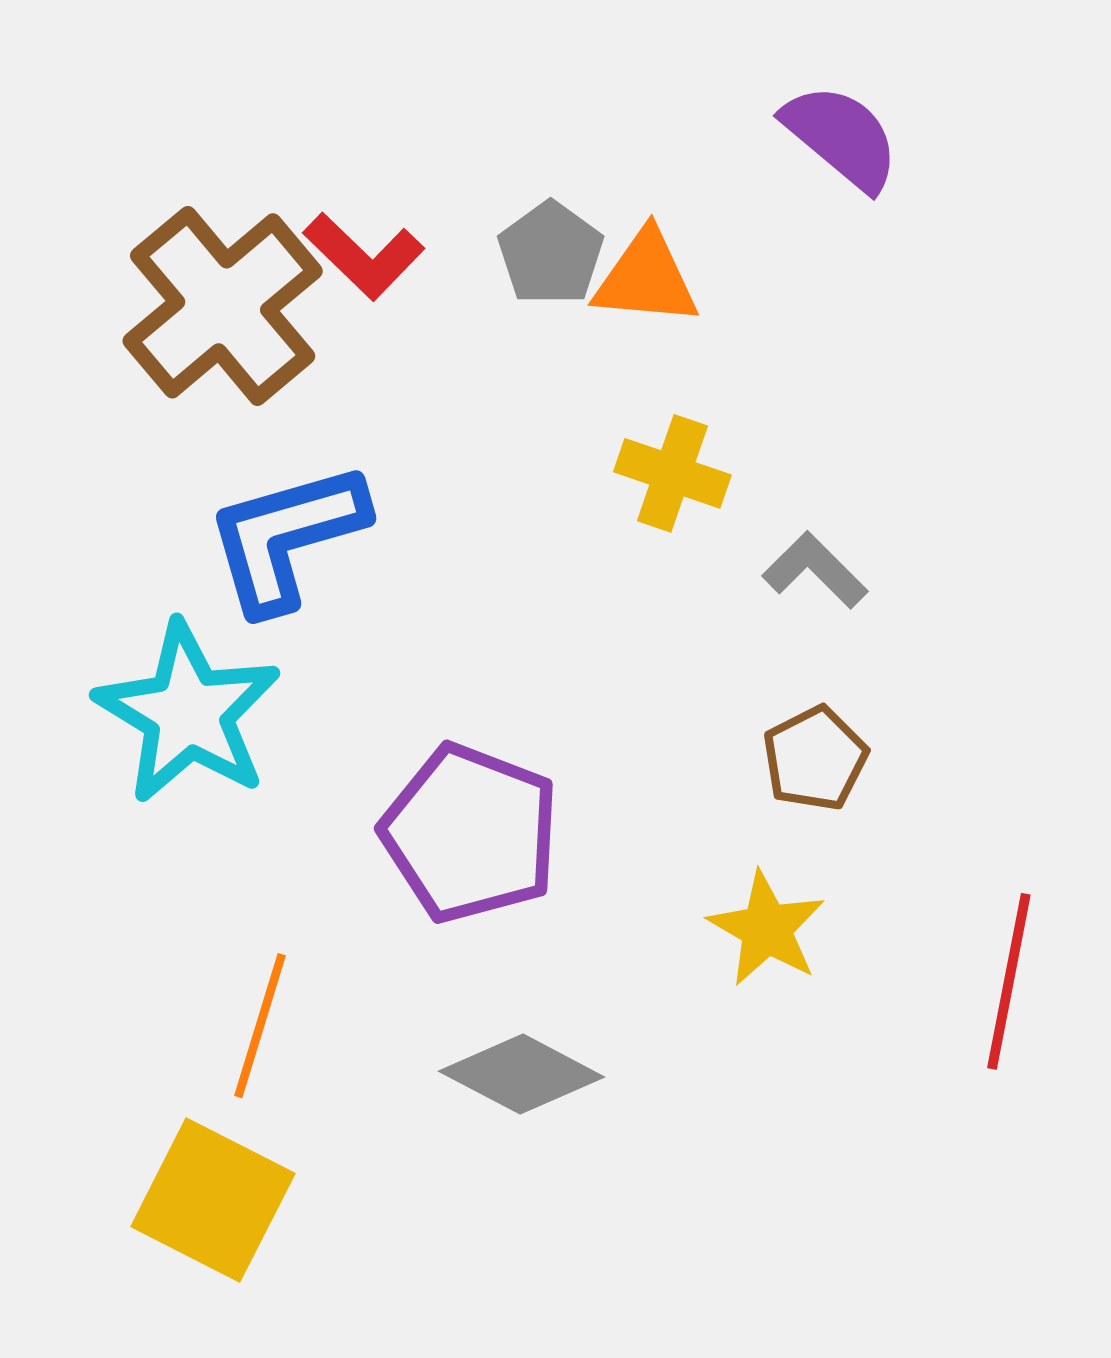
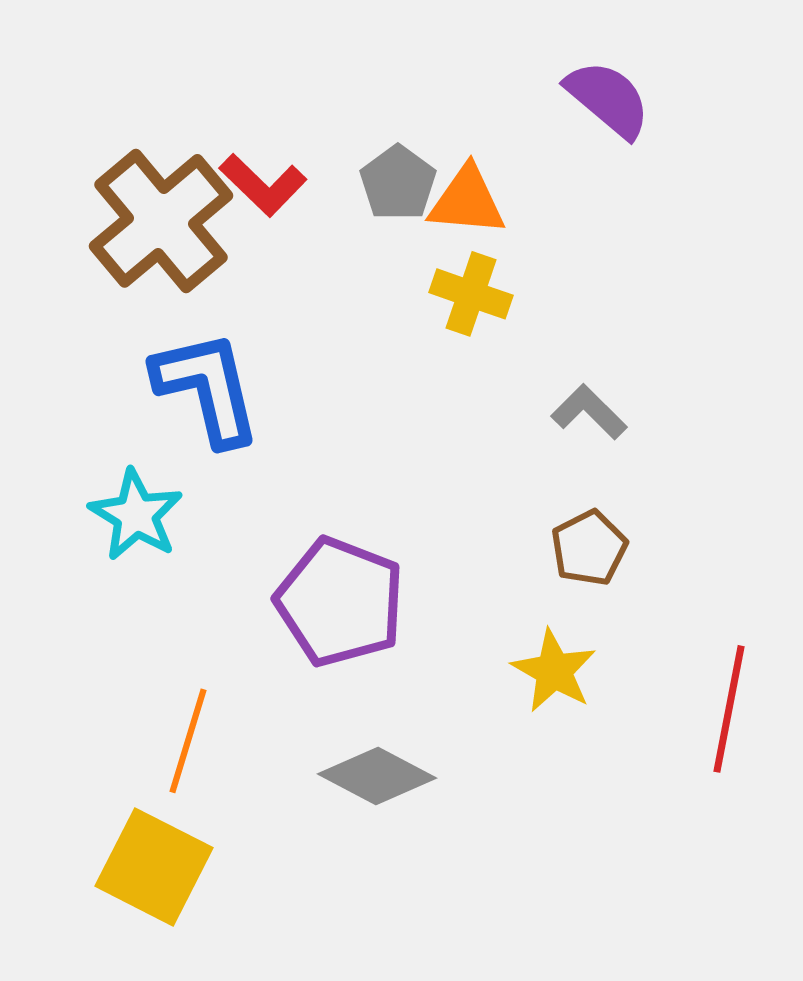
yellow cross: (672, 473) -> (471, 294), moved
blue L-shape: (286, 537) -> (207, 388), turned 93
cyan star: (188, 713) -> (136, 515), size x0.7

